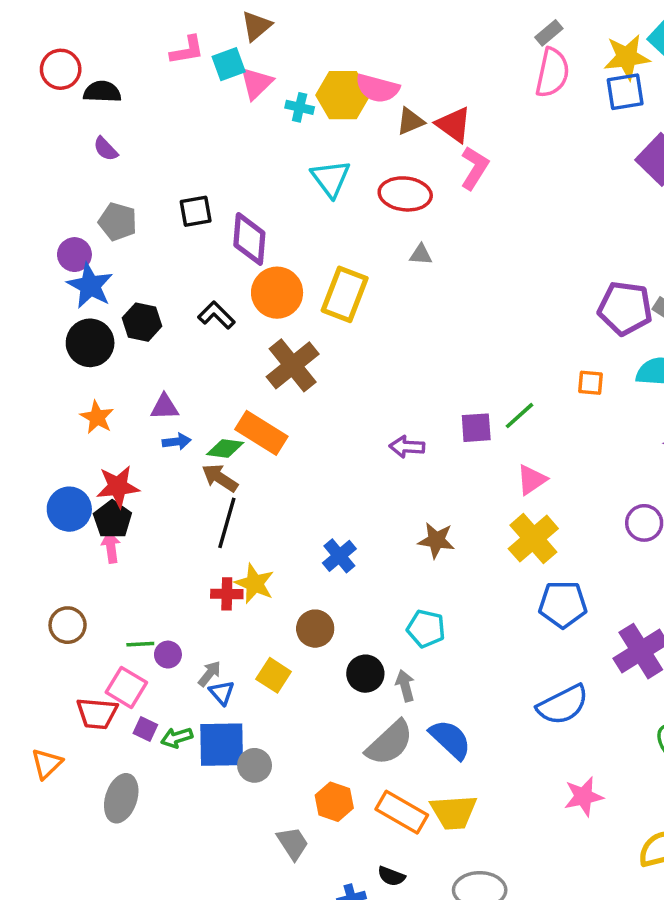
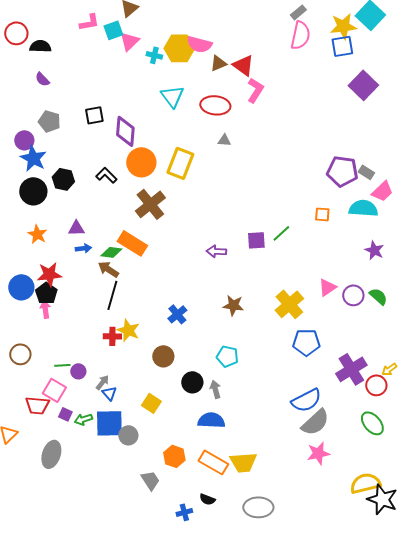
pink triangle: (532, 480) -> (327, 287), moved
yellow square: (274, 675) -> (151, 403), moved
blue semicircle: (450, 739) -> (211, 420), moved, turned -40
gray semicircle: (390, 743) -> (315, 422), moved

